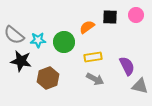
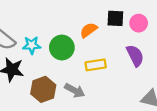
pink circle: (136, 15) -> (139, 23), moved
purple semicircle: (127, 66) -> (135, 56), moved
gray arrow: (95, 79) -> (75, 91), moved

